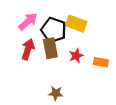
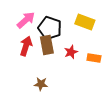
yellow rectangle: (76, 24) -> (85, 22), moved
brown star: (56, 93) -> (41, 84), moved

